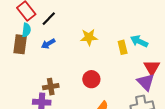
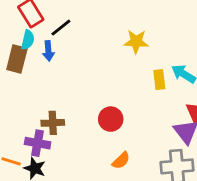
yellow star: (89, 37) -> (136, 42), moved
blue arrow: (48, 44) -> (48, 51), moved, turned -72

